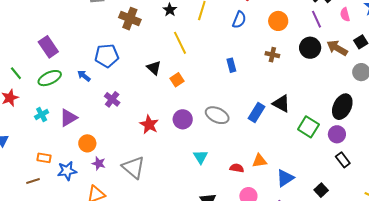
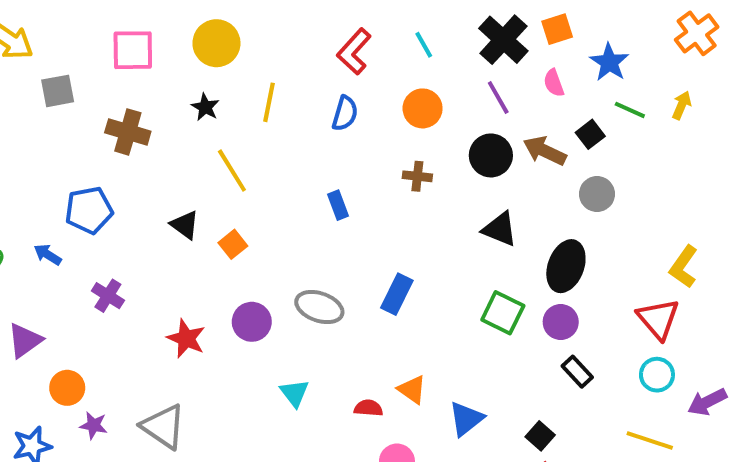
black triangle: (281, 104) -> (500, 229), moved
orange triangle: (259, 161) -> (412, 390), turned 49

